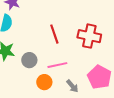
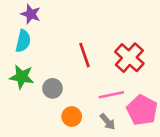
red cross: (89, 36) -> (129, 58), turned 30
pink line: (57, 65) -> (111, 95), moved

